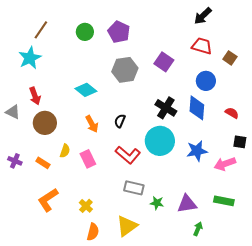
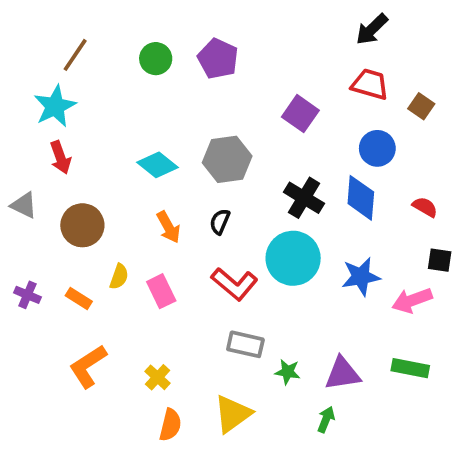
gray hexagon: (125, 70) -> (227, 159), moved
red arrow: (35, 96) -> (60, 158), moved
green arrow: (198, 229) -> (326, 419), moved

